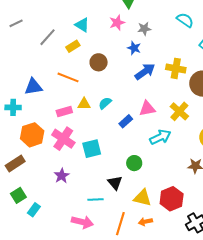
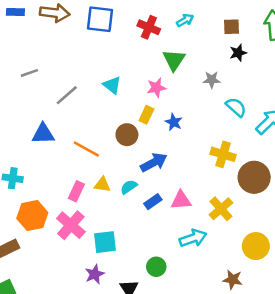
cyan semicircle: (185, 20) -> (236, 107), moved
gray star: (144, 29) -> (212, 80), moved
yellow rectangle: (73, 46) -> (146, 115), moved, turned -40
blue arrow: (145, 72) -> (154, 162), moved
blue triangle: (33, 87) -> (43, 134), moved
pink rectangle: (64, 112) -> (76, 191), turned -56
blue rectangle: (126, 121) -> (153, 202), moved
purple star: (62, 176) -> (95, 274), moved

